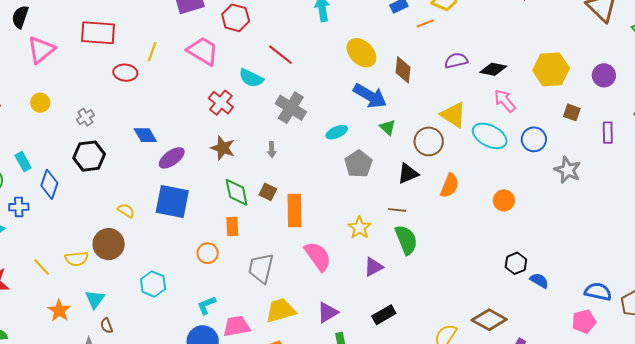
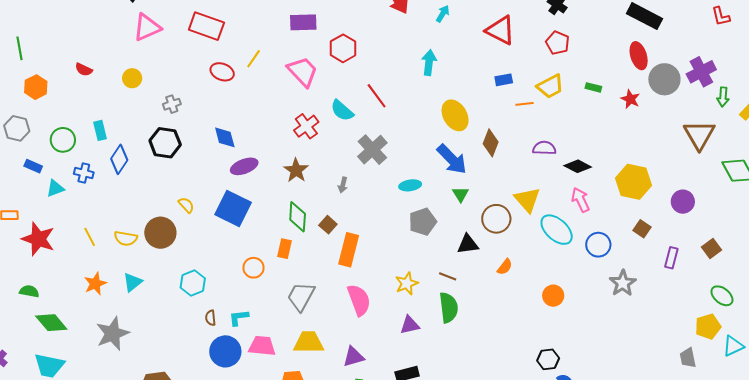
orange semicircle: (450, 186) -> (505, 267), size x0.7
brown semicircle: (107, 326) -> (211, 318), moved

